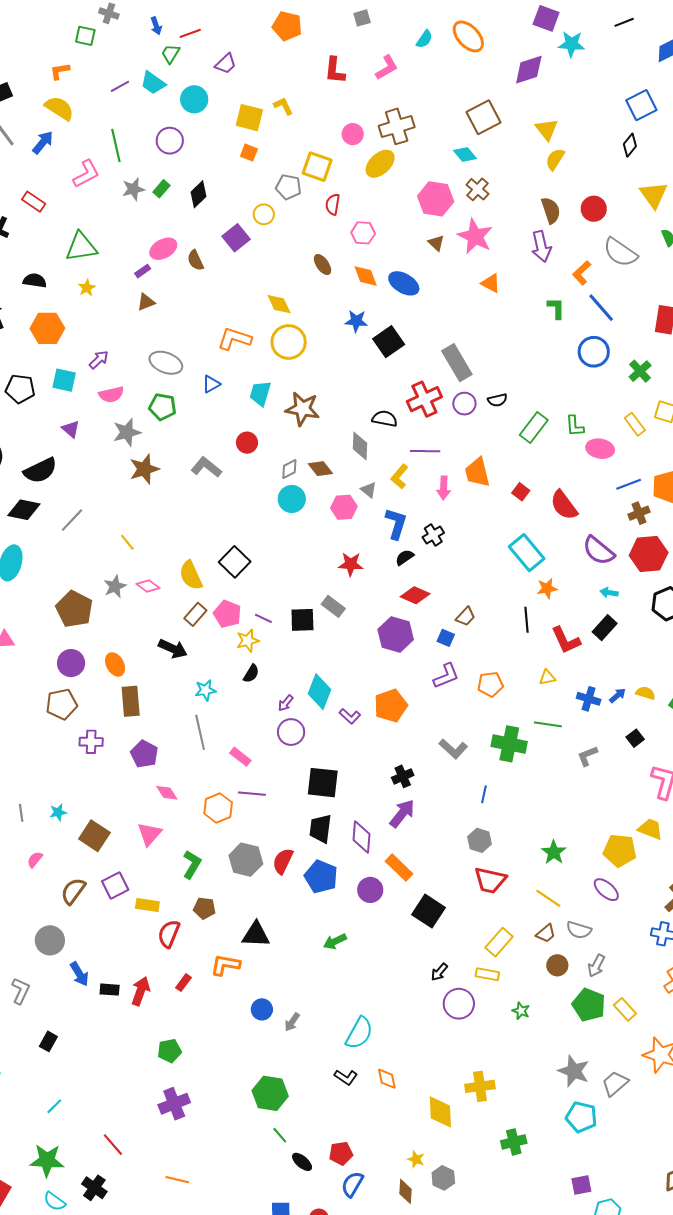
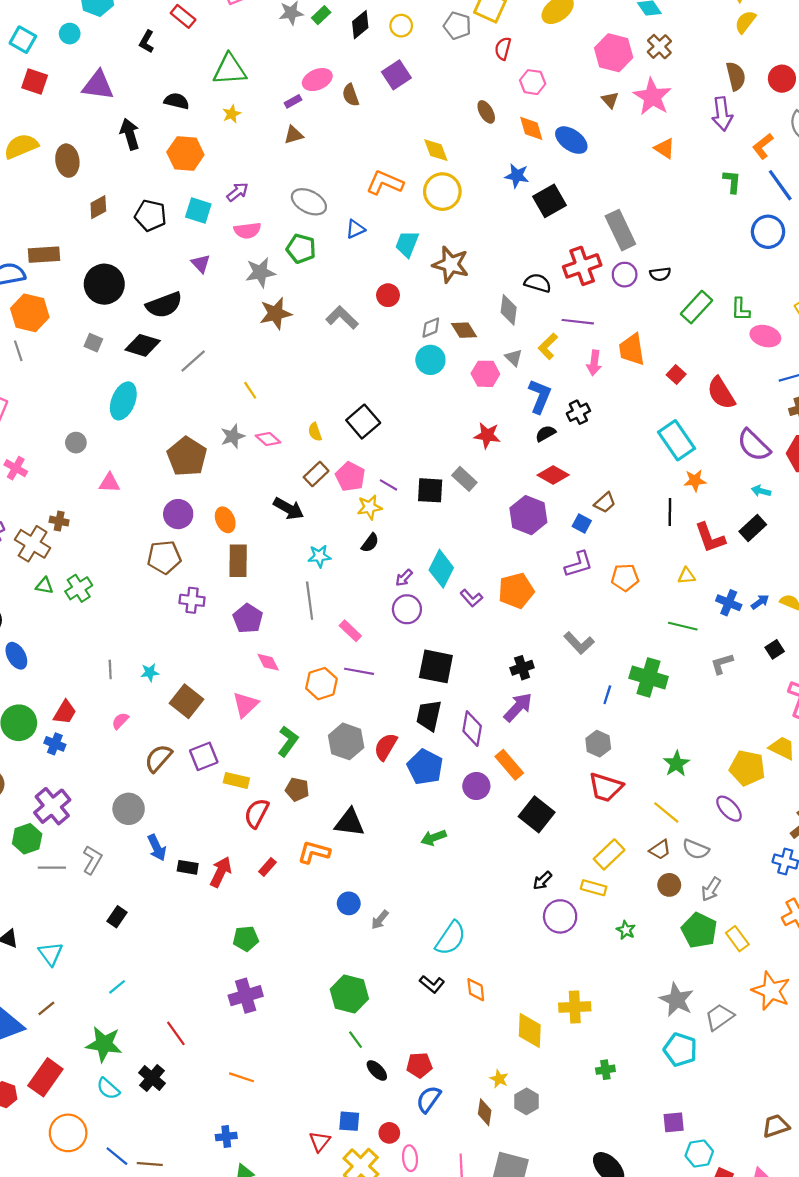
yellow circle: (264, 214) -> (401, 26), moved
yellow semicircle: (191, 575) -> (315, 432), size x0.6
green cross: (509, 744) -> (649, 677), moved
green cross: (514, 1142) -> (605, 1070), size x0.7

